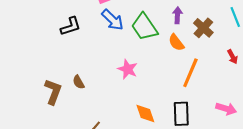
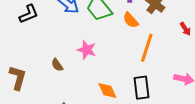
brown semicircle: (79, 82) -> (57, 65), moved

